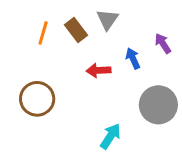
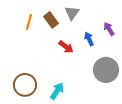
red arrow: (98, 70) -> (66, 47), turned -140
brown circle: (37, 99) -> (25, 85), moved
cyan arrow: (110, 136) -> (57, 91), moved

